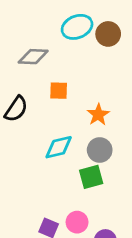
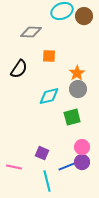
gray circle: (100, 150) -> (78, 89), moved
pink circle: (77, 222) -> (82, 147), moved

